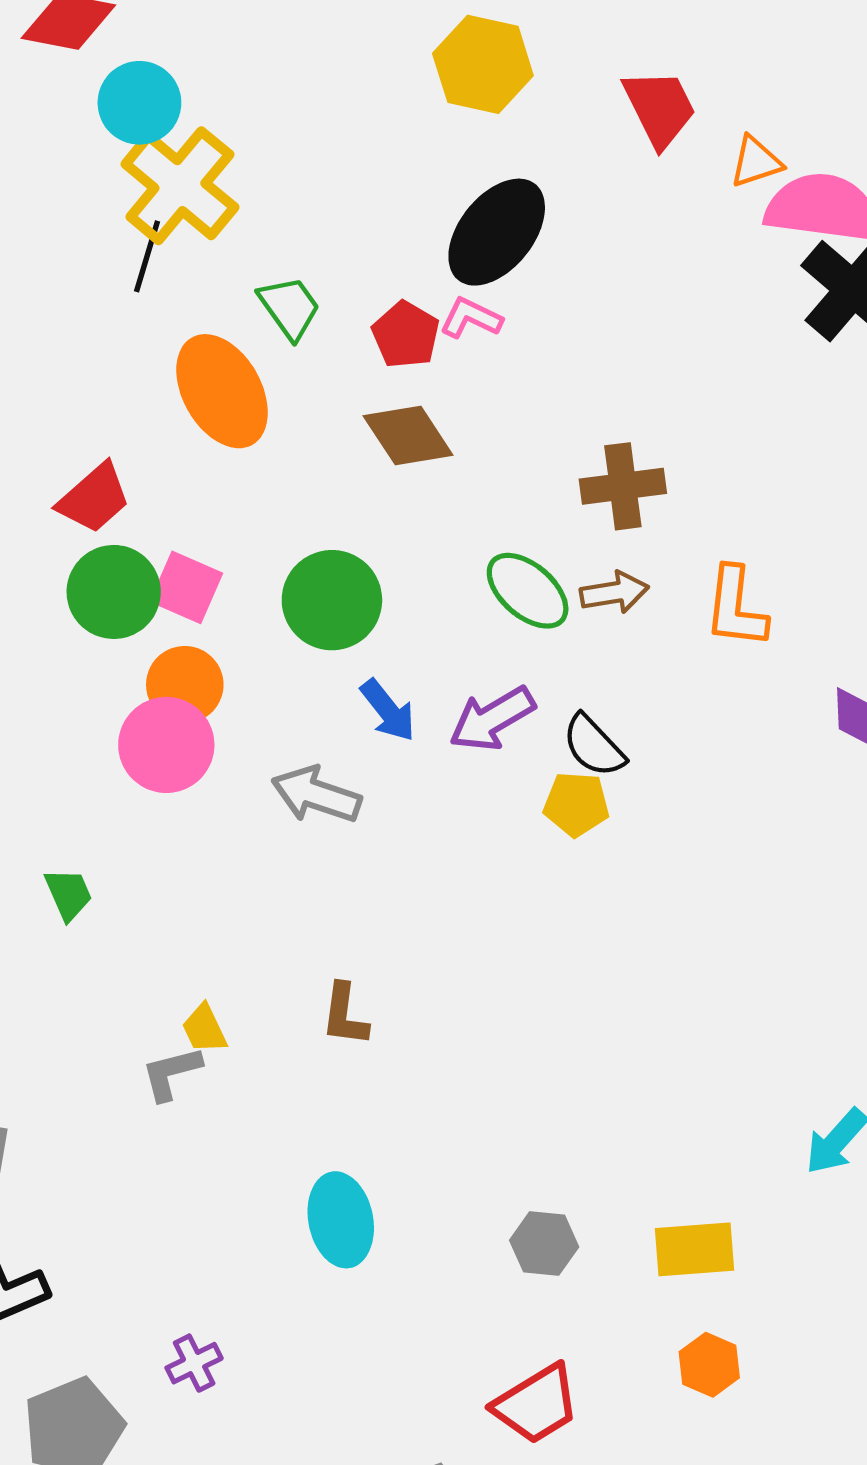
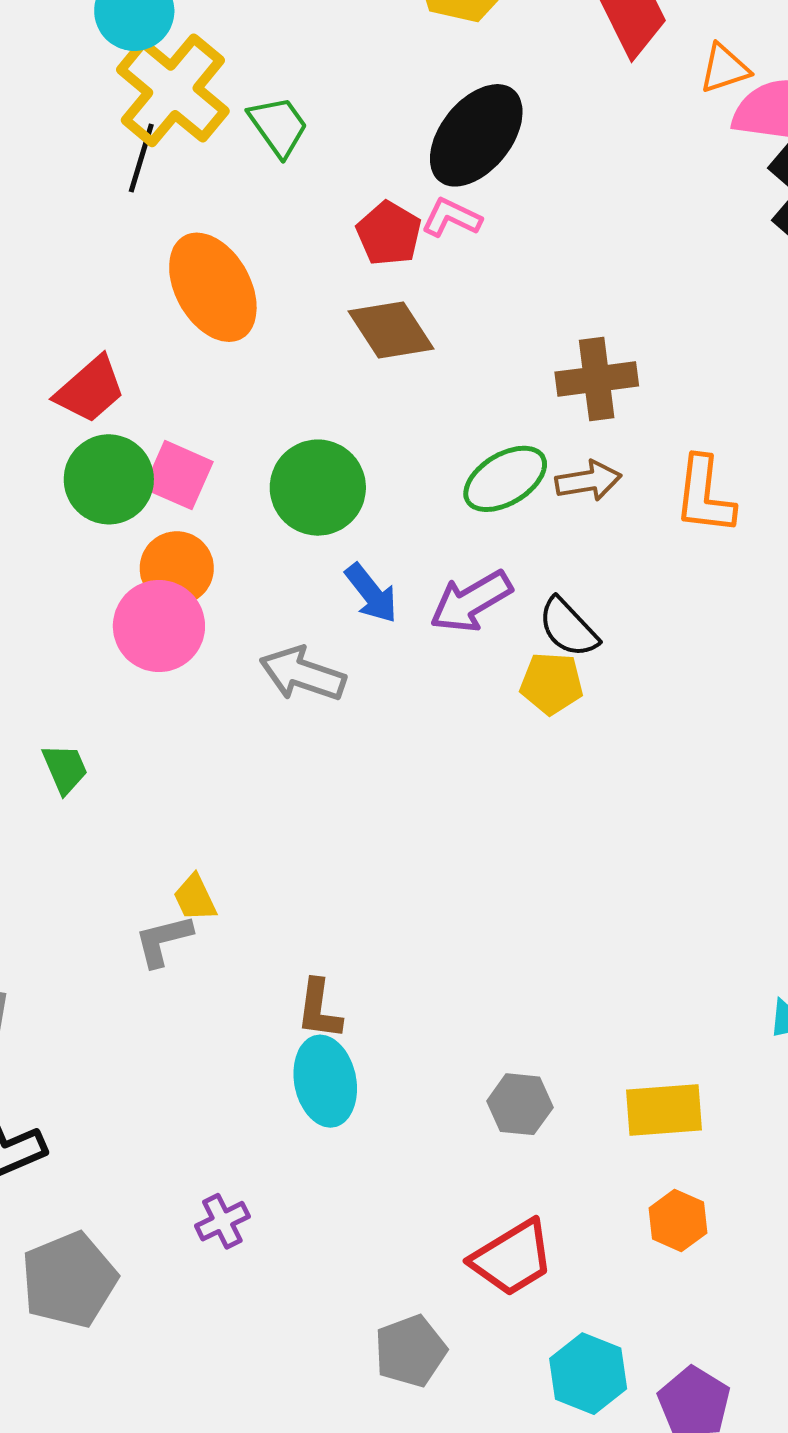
green trapezoid: (289, 308) -> (278, 126), moved
green ellipse: (528, 591) -> (505, 479), turned -72
brown L-shape: (345, 1015) -> (319, 1009), moved
purple cross: (194, 1363) -> (222, 1221), moved

